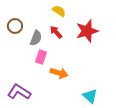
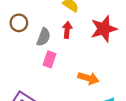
red arrow: (56, 32) -> (67, 30), turned 48
orange arrow: (59, 73) -> (88, 78), moved

